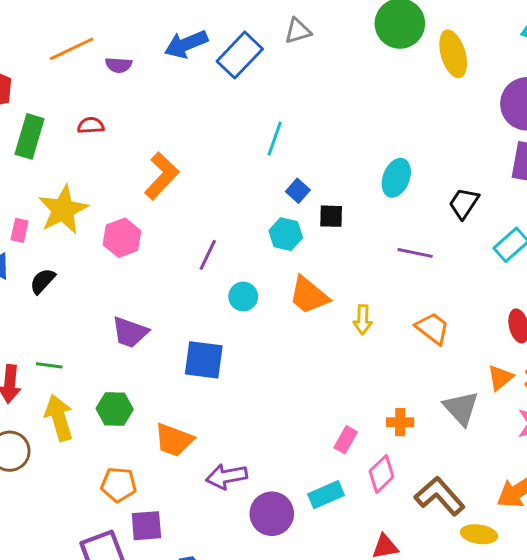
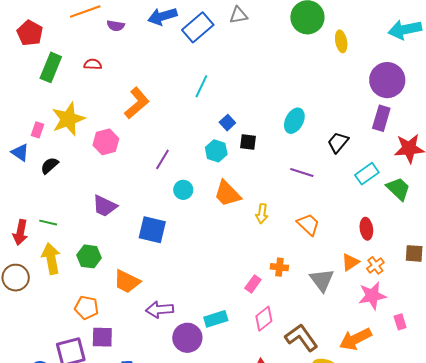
yellow ellipse: (453, 54) -> (341, 41), size x0.7
cyan line: (275, 139) -> (201, 86), moved
orange cross: (400, 422) -> (279, 267), moved
pink rectangle: (346, 440) -> (253, 284), moved
cyan rectangle: (326, 495) -> (216, 319), moved

